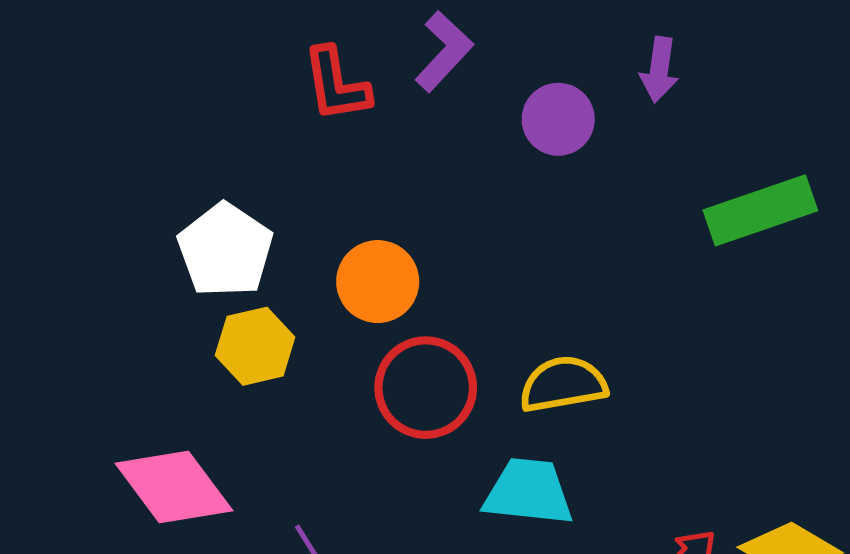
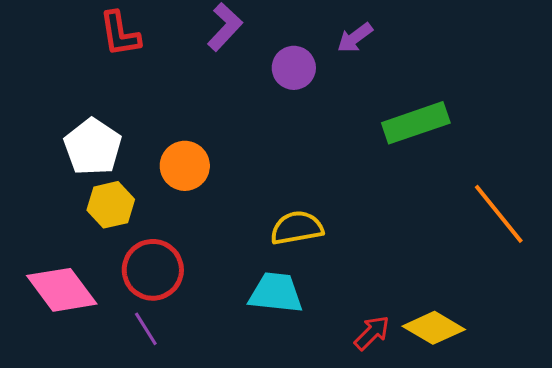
purple arrow: (659, 70) -> (355, 38), turned 45
red L-shape: (336, 84) -> (120, 34), moved
red circle: (426, 388) -> (153, 270), moved

